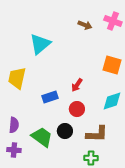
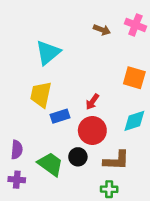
yellow trapezoid: (17, 78) -> (41, 95), moved
red circle: (77, 109) -> (92, 130), size x1.5

